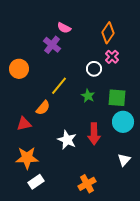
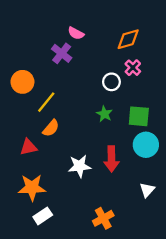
orange diamond: (108, 33) -> (128, 39), turned 40
yellow line: (59, 86) -> (46, 102), moved
white star: (67, 140) -> (79, 166), turned -30

